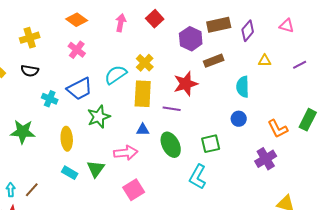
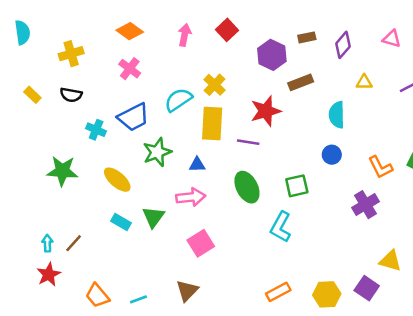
brown rectangle: (219, 25) -> (307, 37), size x0.6
blue triangle: (143, 130) -> (197, 165), moved
yellow ellipse: (67, 139) -> (117, 180), turned -45

